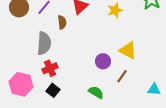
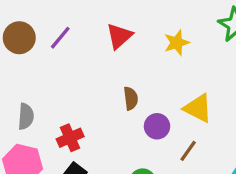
brown semicircle: (62, 22) -> (131, 98), moved
gray semicircle: (44, 43) -> (26, 116), moved, size x0.7

